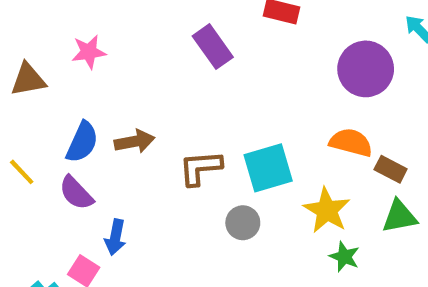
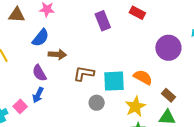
blue semicircle: (82, 142) -> (41, 38), moved
orange semicircle: (351, 142) -> (143, 77), moved
purple semicircle: (76, 193) -> (39, 73), moved

